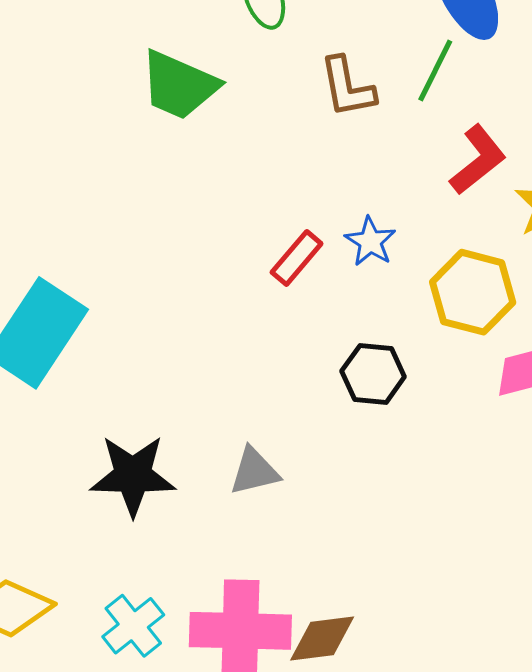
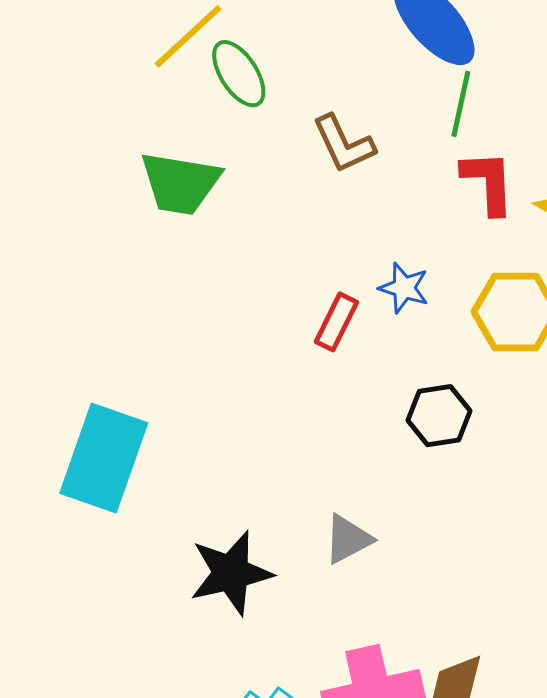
green line: (435, 70) -> (461, 104), moved
red L-shape: (478, 160) -> (488, 182), turned -40

